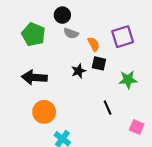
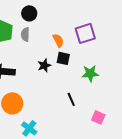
gray semicircle: (71, 33) -> (25, 34), moved, turned 72

